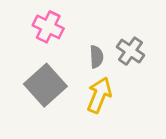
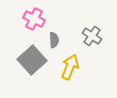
gray semicircle: (96, 57) -> (54, 40), moved

